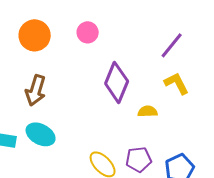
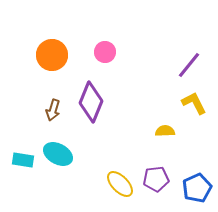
purple diamond: (117, 82) -> (91, 102), moved
brown arrow: (36, 90) -> (53, 110), size x0.7

